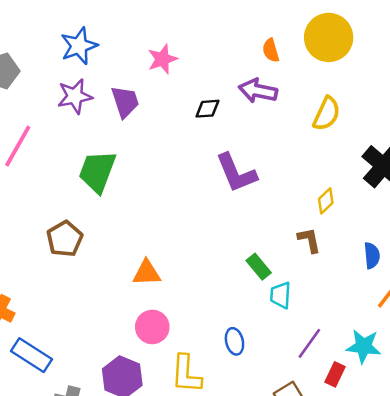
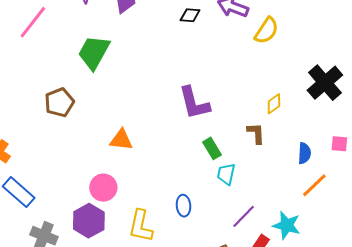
yellow semicircle: (327, 114) -> (267, 31), moved
purple L-shape: (236, 173) -> (194, 103), moved
pink circle: (152, 327) -> (103, 188), moved

